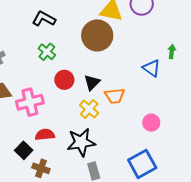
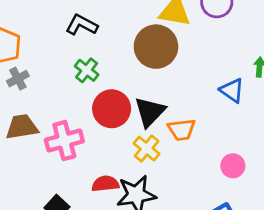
red circle: (64, 80) -> (112, 109), size x1.4
black triangle: (92, 82) -> (150, 112), size x1.4
red semicircle: (45, 135) -> (105, 184), moved

